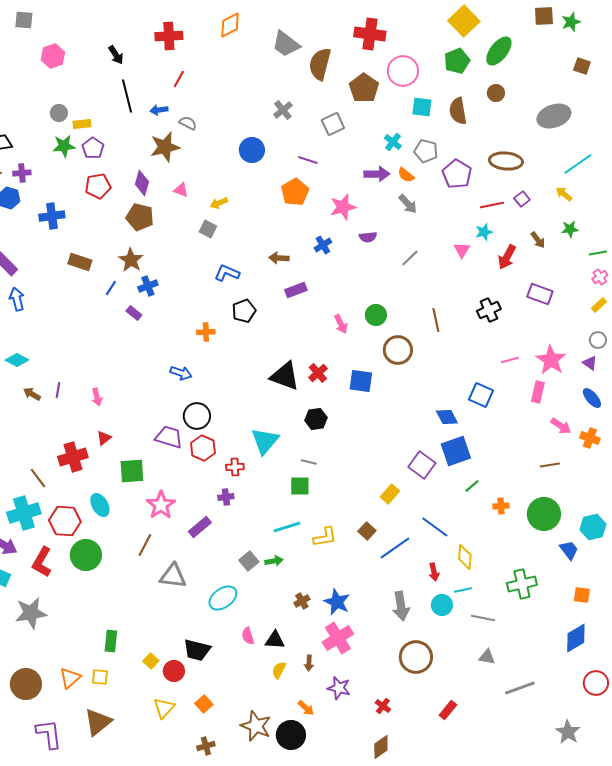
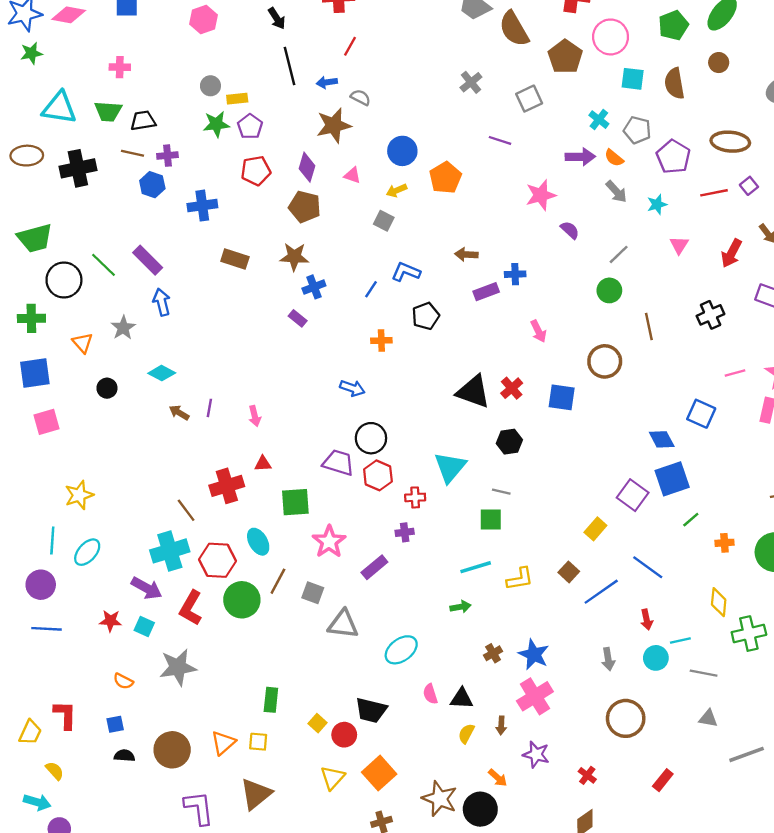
brown semicircle: (320, 64) -> (514, 29), turned -44
blue circle: (252, 150) -> (402, 151), moved
orange pentagon: (295, 192) -> (445, 178), moved
cyan star: (484, 232) -> (657, 204), moved
purple semicircle: (368, 237) -> (570, 230), turned -132
blue cross: (323, 245) -> (515, 274), moved, turned 30
brown star: (131, 260) -> (294, 257), turned -30
blue line: (111, 288) -> (371, 289), moved
green circle: (376, 315) -> (609, 290), moved
red triangle: (104, 438) -> (263, 464), turned 35
brown line: (145, 545) -> (278, 581), moved
yellow diamond: (465, 557) -> (719, 602), moved
gray square: (249, 561) -> (313, 593), moved, turned -30
gray arrow: (401, 606) -> (608, 659), size x0.7
orange square: (204, 704) -> (379, 773), size x1.6

